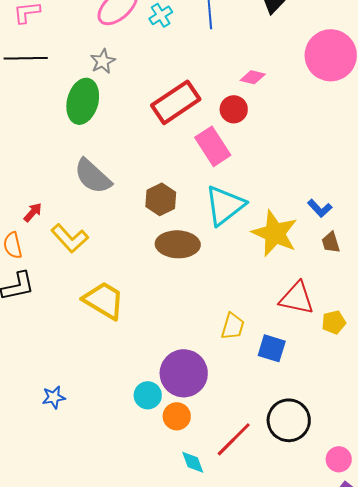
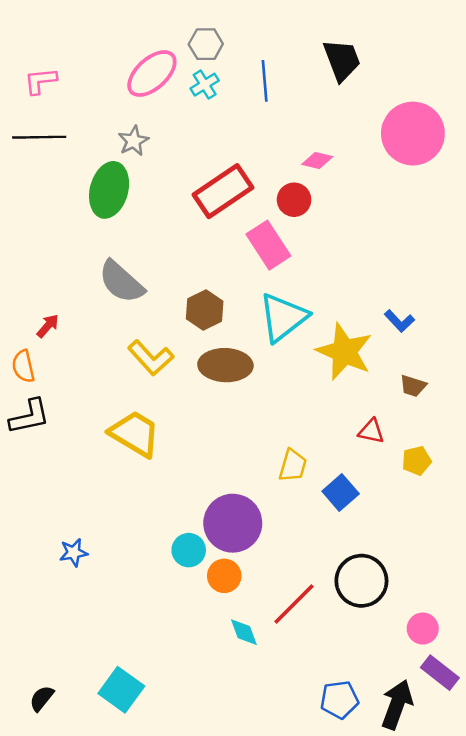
yellow L-shape: (70, 238) -> (151, 358), moved
brown trapezoid: (331, 242) -> (413, 386), moved, turned -55
red triangle: (297, 298) -> (371, 431), size x0.6
blue square: (272, 348) -> (341, 493), turned 32

